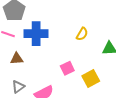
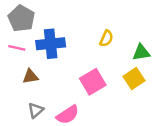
pink square: (67, 68) -> (93, 82), size x1.5
yellow square: (91, 79) -> (134, 78), moved

